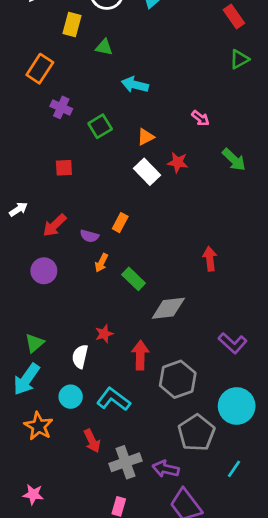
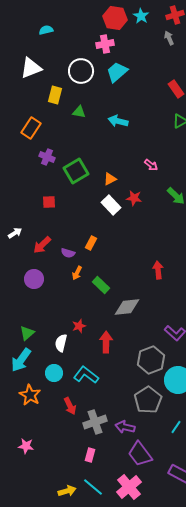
cyan arrow: (135, 85) -> (118, 121), moved
green square: (100, 126) -> (76, 171), size x1.4
gray hexagon: (178, 379) -> (151, 360), moved

